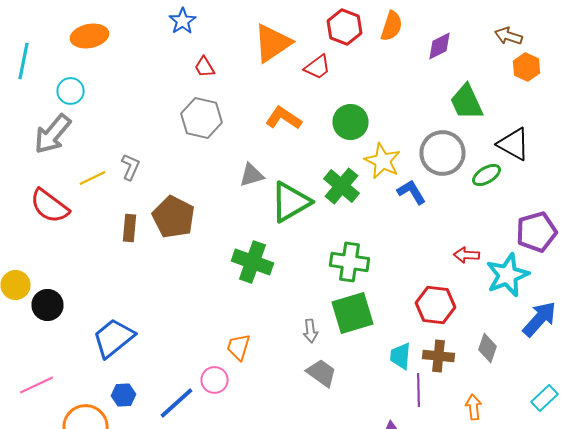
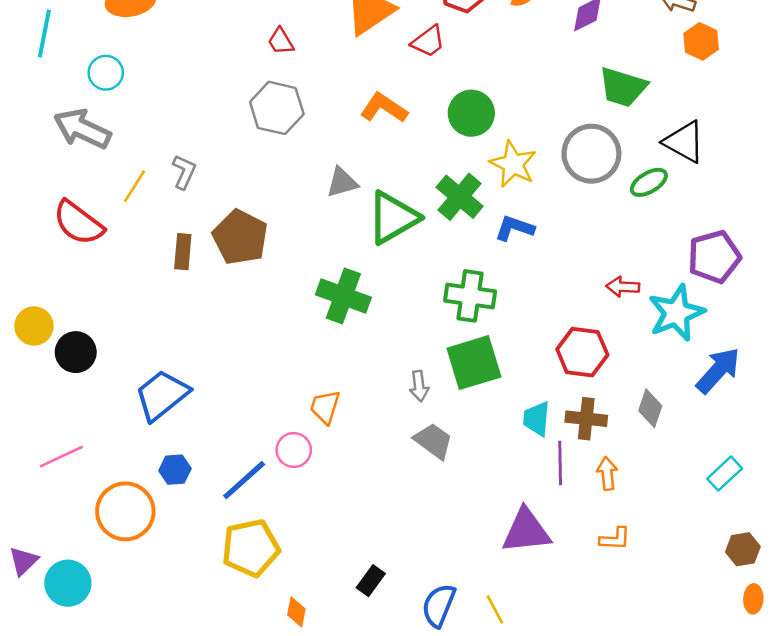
green trapezoid: (466, 102) -> (623, 87), turned -48
gray arrow: (52, 134) -> (82, 129), turned 75
yellow line: (92, 178) -> (134, 186), turned -32
blue L-shape: (412, 192) -> (514, 228), moved, turned -40
orange arrow: (474, 407) -> (607, 474), moved

